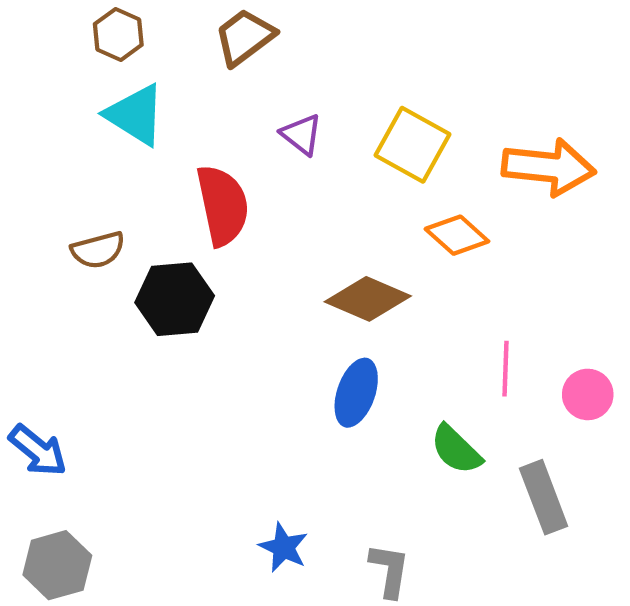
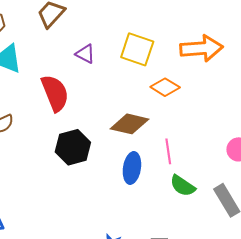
black hexagon: (175, 299) -> (73, 147), moved
pink line: (505, 369) -> (168, 151), moved

